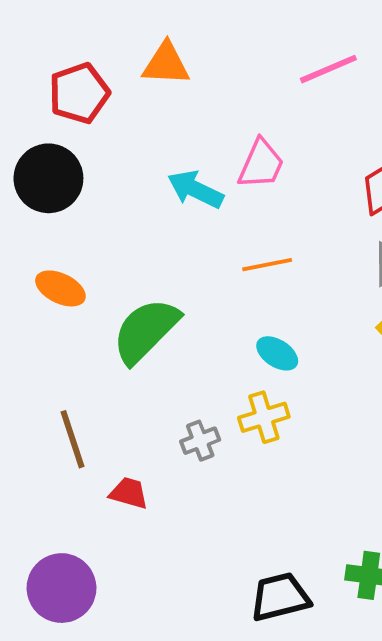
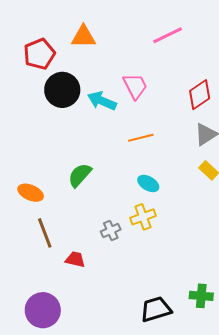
pink trapezoid: (261, 164) -> (135, 86), turned -48
black circle: (48, 178) -> (62, 90), moved
orange ellipse: (60, 288) -> (31, 193), moved
green semicircle: (146, 331) -> (80, 175), size x0.7

